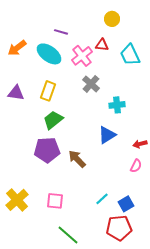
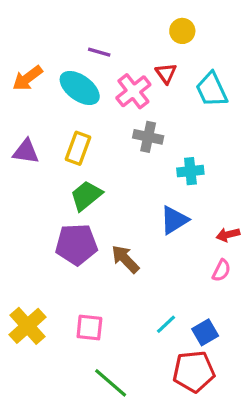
red triangle: (102, 45) -> (166, 73), turned 48
gray cross: (91, 84) -> (148, 137), turned -30

